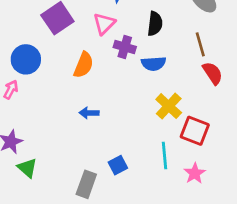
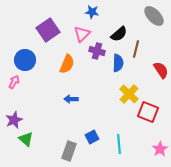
black semicircle: (155, 24) -> (119, 34), turned 42
brown line: (200, 44) -> (136, 49), moved, turned 30
blue semicircle: (154, 63) -> (118, 63), turned -84
cyan line: (165, 155) -> (119, 144), moved
pink star: (195, 173) -> (160, 149), moved

